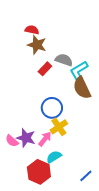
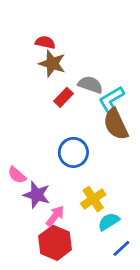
yellow cross: (59, 127) -> (93, 199), moved
pink arrow: (45, 139) -> (55, 216), moved
pink semicircle: (12, 141) -> (17, 175), moved
cyan semicircle: (54, 157) -> (109, 222), moved

